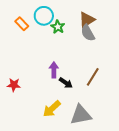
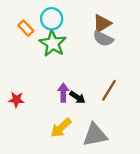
green star: (58, 27) -> (53, 43), moved, size x1.6
gray semicircle: (88, 33) -> (103, 39), turned -36
purple arrow: (54, 70) -> (63, 93), moved

